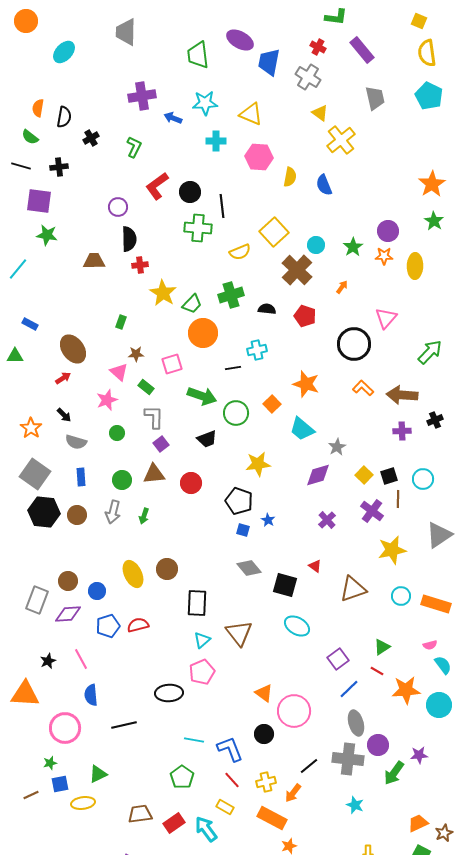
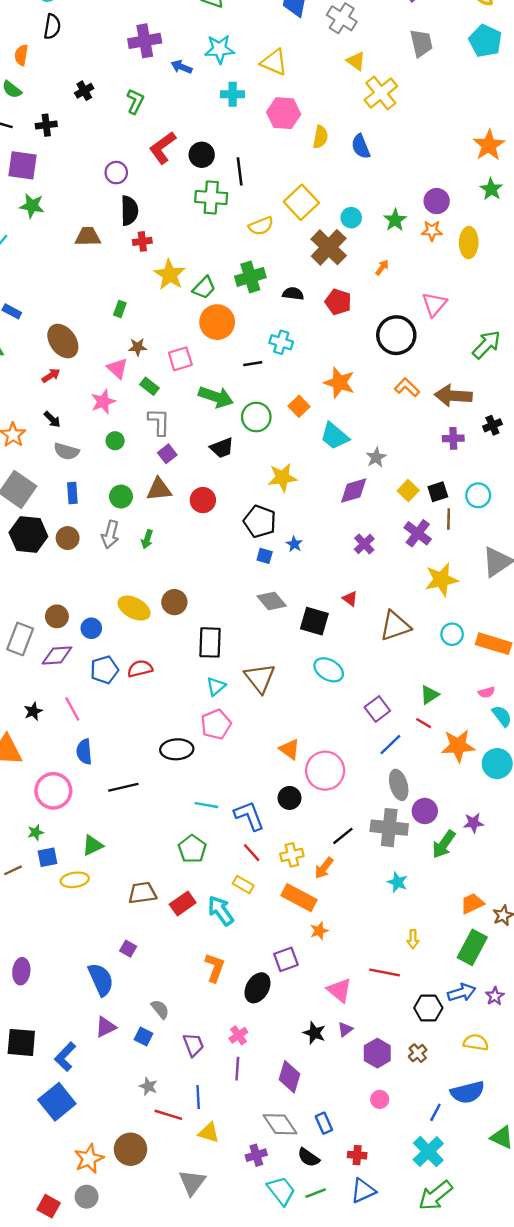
black semicircle: (64, 117) -> (52, 27), moved
cyan cross: (257, 350) -> (281, 342), turned 30
yellow ellipse: (133, 574) -> (134, 608), turned -36

